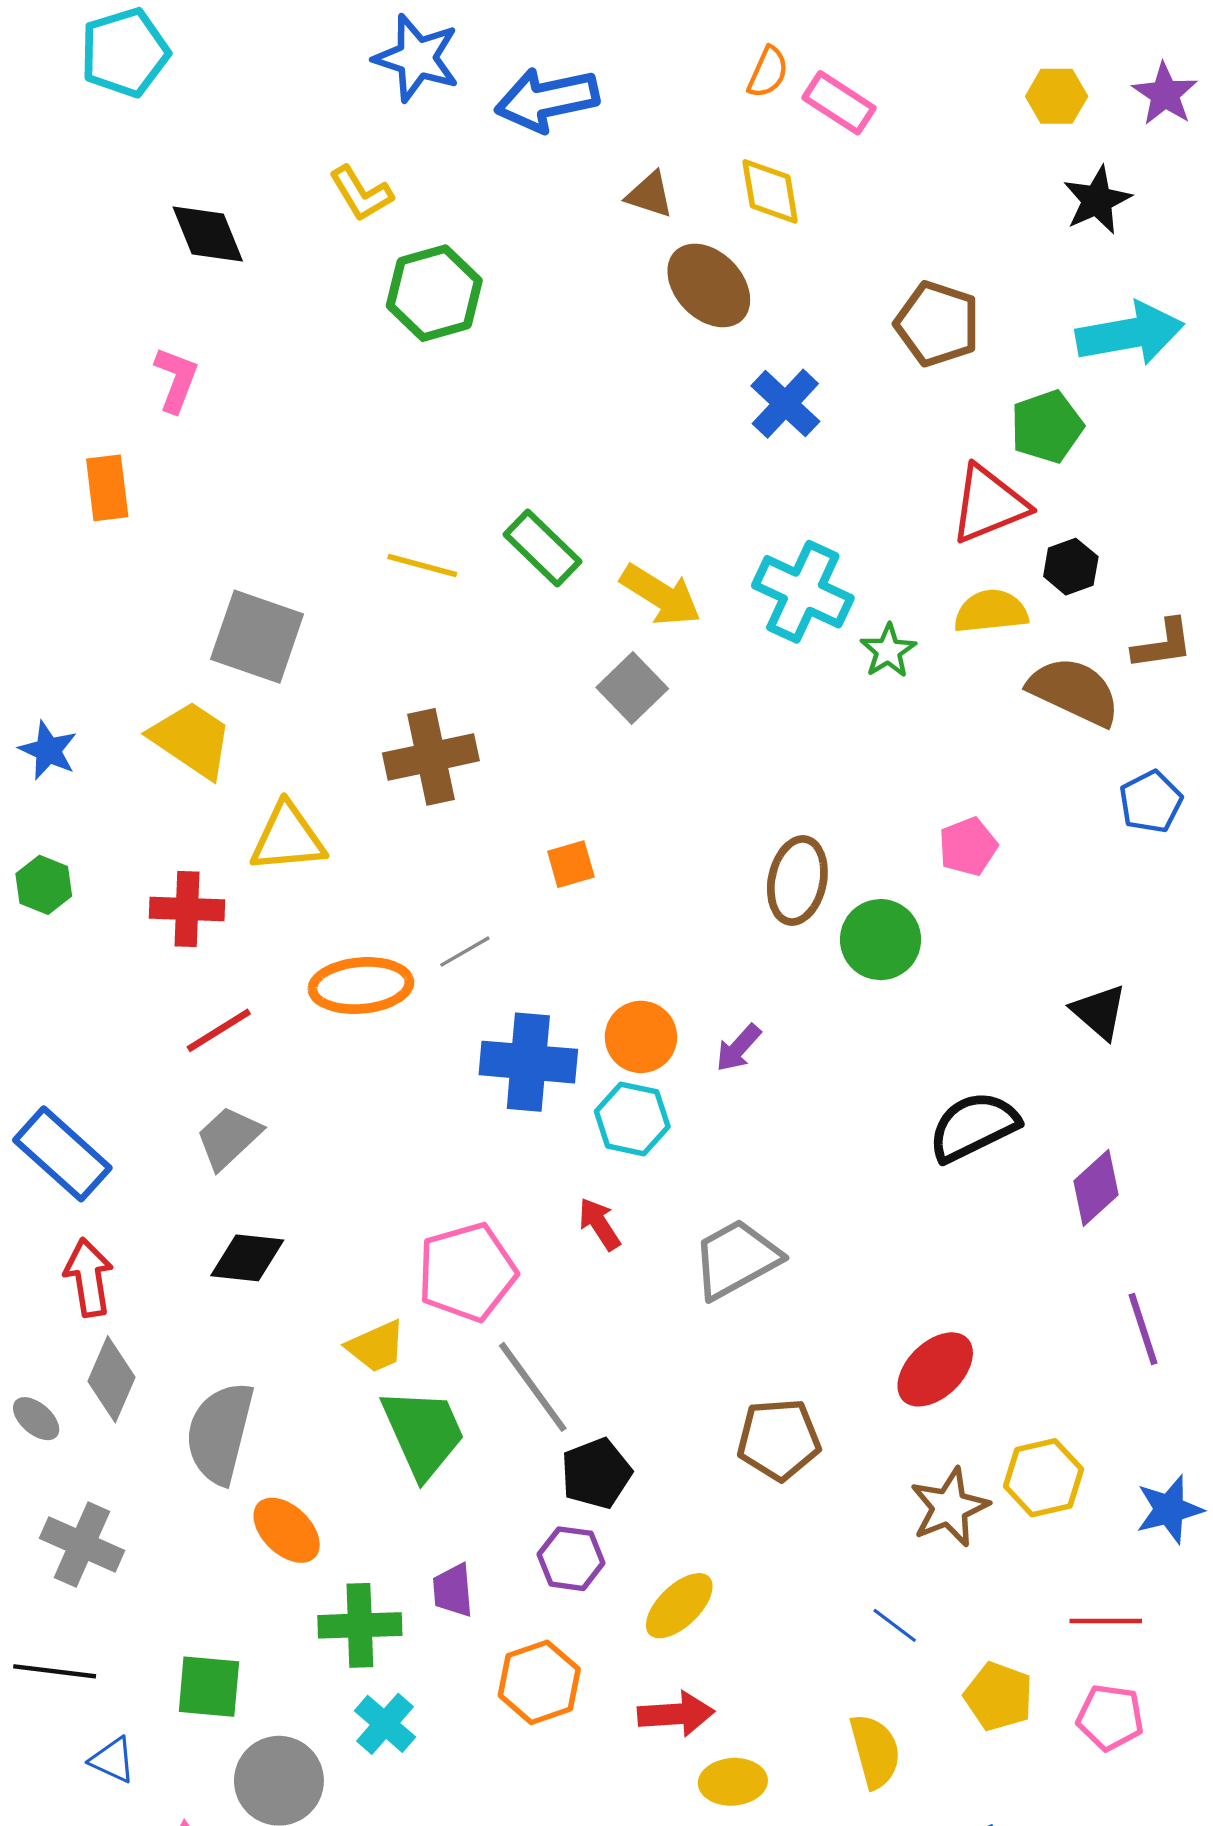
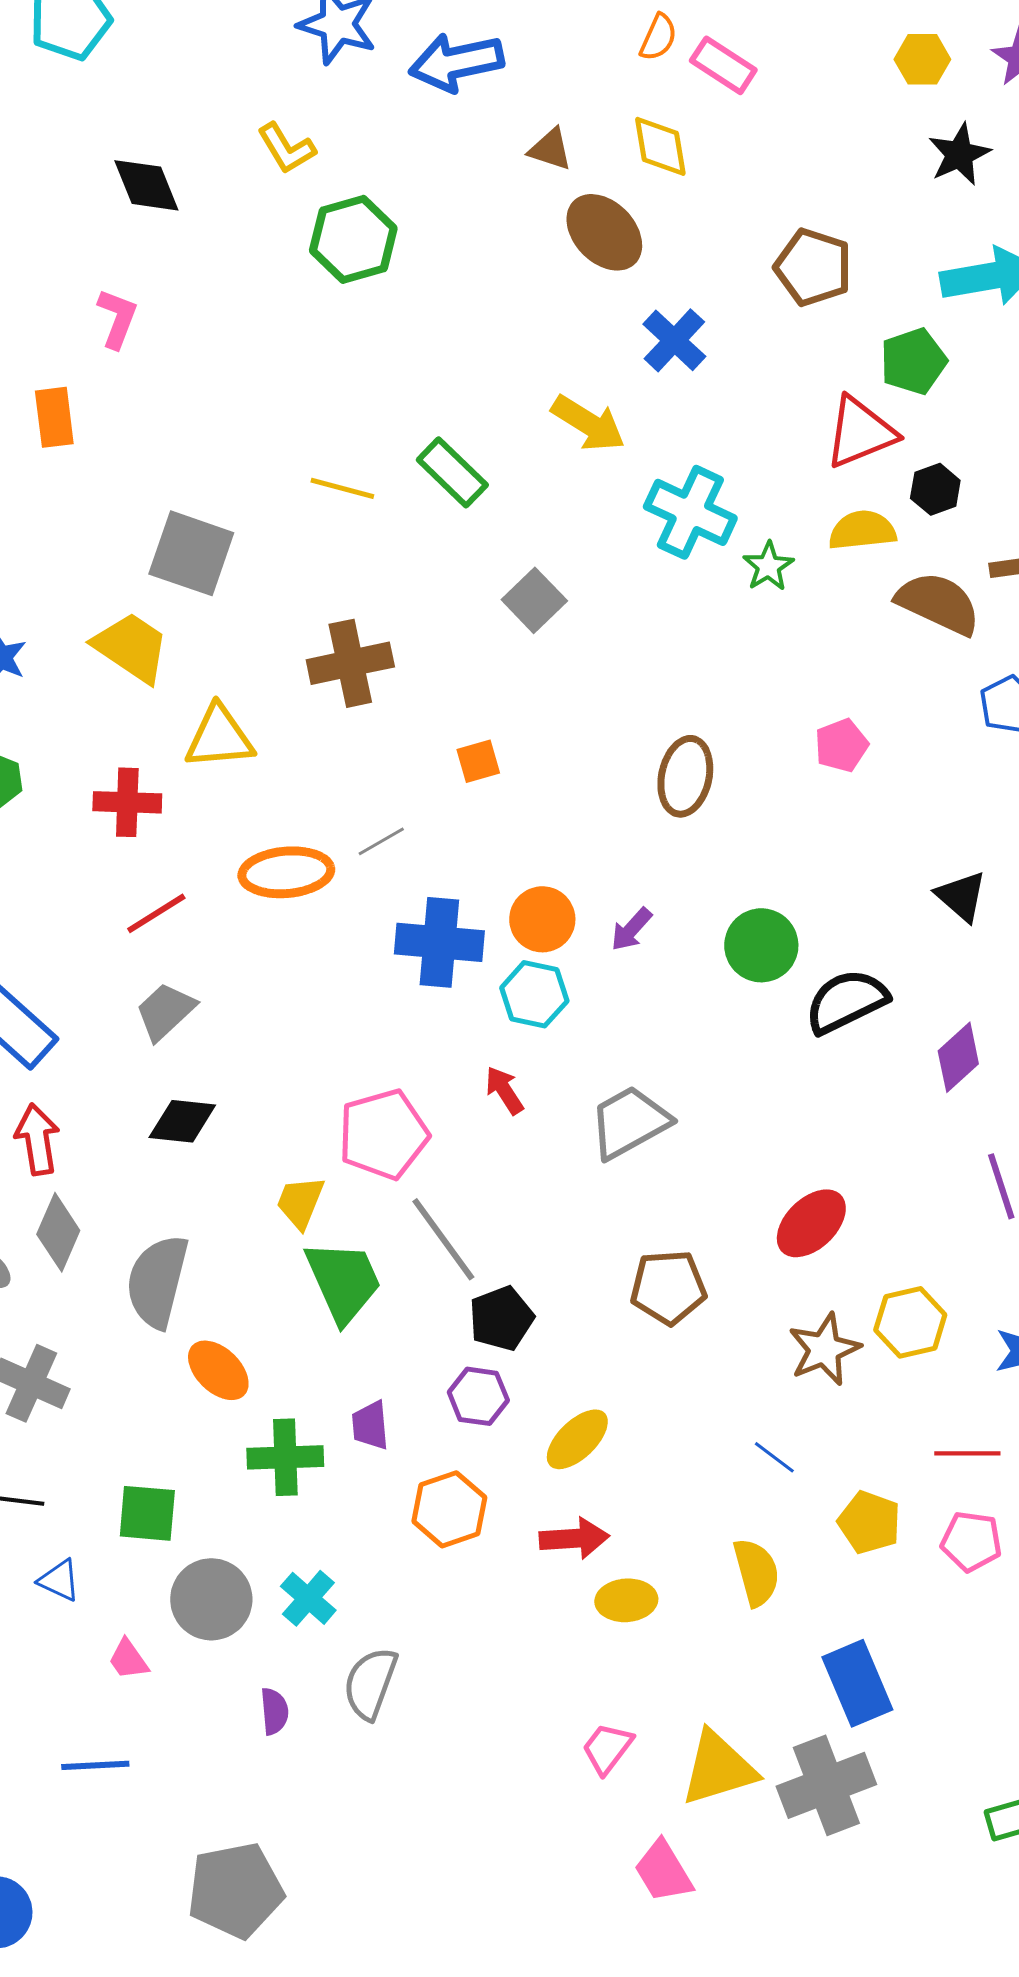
yellow arrow: (661, 595) -> (588, 423), moved
green circle: (881, 940) -> (761, 945), moved
yellow trapezoid: (376, 1346) -> (300, 1202), turned 136
cyan cross: (385, 1724) -> (308, 1598), moved

